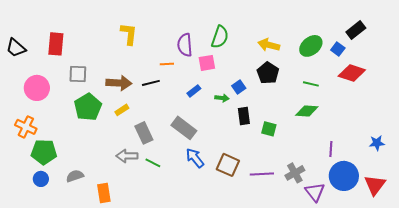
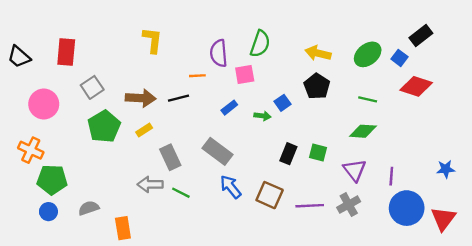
gray square: (78, 74) -> (92, 87), turned -36
black rectangle: (244, 116) -> (288, 154), moved, turned 30
purple triangle: (315, 192) -> (355, 170), moved

